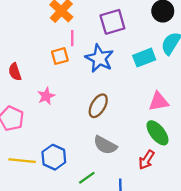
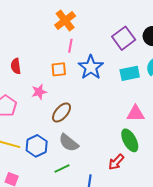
purple square: (112, 22) -> (124, 38), moved, turned -30
orange square: (60, 56) -> (59, 69), moved
brown ellipse: (98, 106) -> (62, 112), moved
gray semicircle: (105, 145) -> (69, 143), moved

